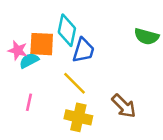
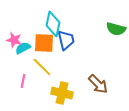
orange square: (42, 44) -> (44, 43), moved
blue trapezoid: (83, 50) -> (66, 40), turned -30
yellow line: (75, 83) -> (42, 67), moved

